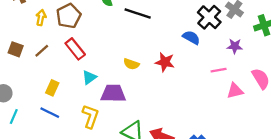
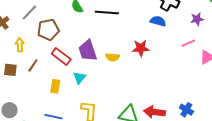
brown pentagon: (69, 16) -> (48, 30), turned 30
yellow arrow: (41, 18) -> (20, 45), moved
yellow rectangle: (52, 88) -> (55, 86), moved
purple trapezoid: (113, 93) -> (88, 51), moved, turned -95

